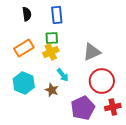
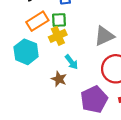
orange rectangle: (24, 48) -> (37, 21), moved
cyan hexagon: (24, 83) -> (26, 52), moved

